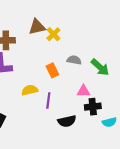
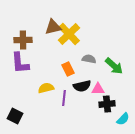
yellow cross: (53, 34) -> (69, 34), size x1.6
black semicircle: (67, 121) -> (82, 86), moved
cyan semicircle: (109, 122) -> (123, 119), turned -32

